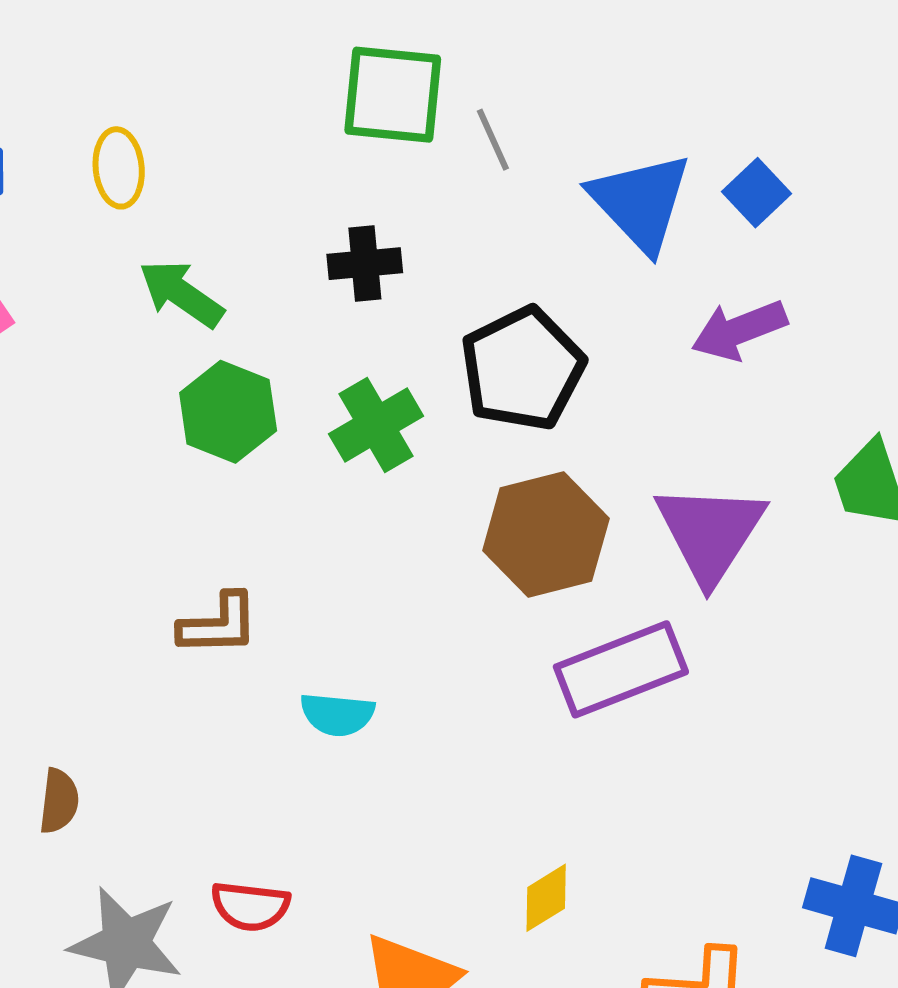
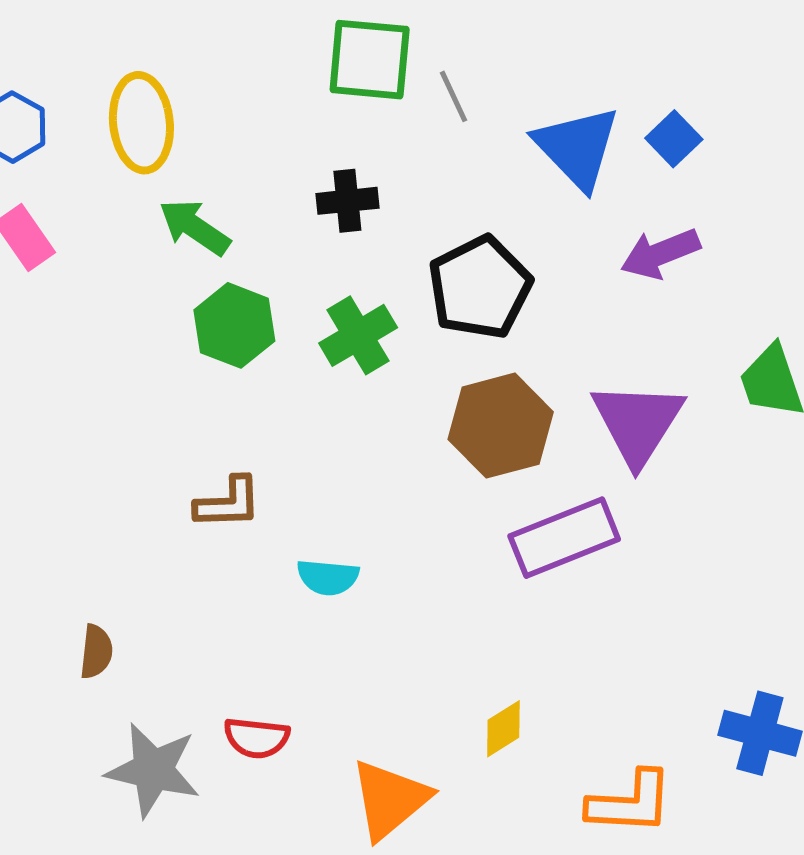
yellow ellipse: (119, 168) -> (141, 123), size x1.5

